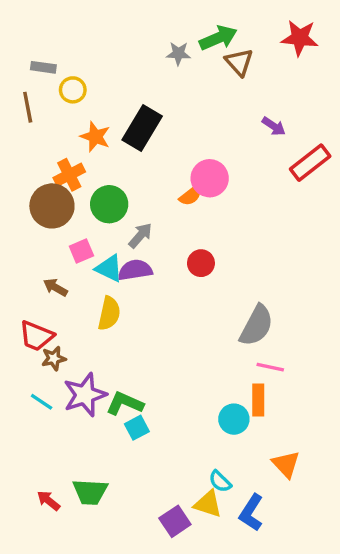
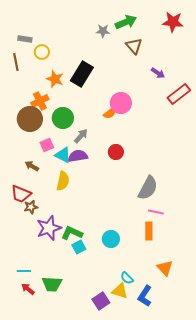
brown triangle: (239, 62) -> (134, 46), moved
cyan line: (42, 402) -> (24, 271), moved, turned -32
cyan circle: (234, 419) -> (111, 239), moved

